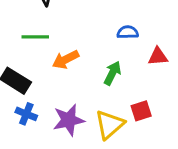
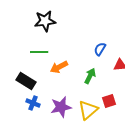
blue semicircle: (128, 32) -> (100, 49), turned -56

